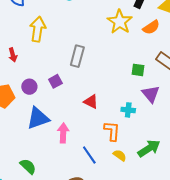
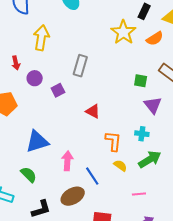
purple circle: (29, 87) -> (35, 78), moved
cyan cross: (128, 110) -> (142, 134), moved
blue triangle: (38, 118) -> (37, 142), moved
pink arrow: (63, 133) -> (67, 161), moved
blue line: (89, 155) -> (92, 176), moved

